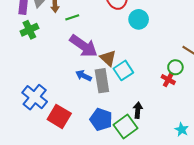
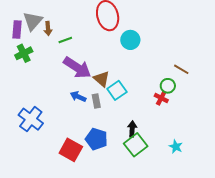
gray rectangle: (102, 81) -> (96, 101), size x0.6
red square: (59, 116) -> (71, 150), moved
green square: (126, 127) -> (136, 145), moved

